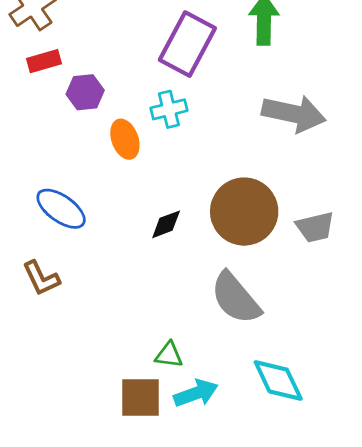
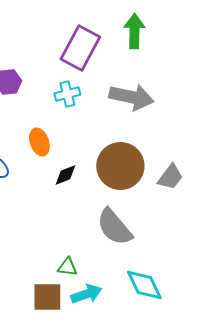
gray arrow: (294, 114) -> (131, 97), moved
orange ellipse: (125, 139) -> (39, 142), moved
gray trapezoid: (315, 227) -> (170, 177), turned -40

